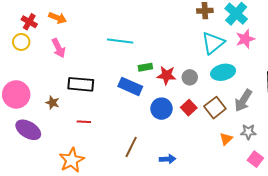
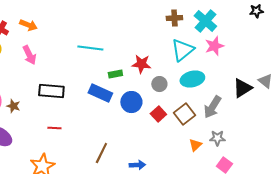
red star: (167, 75) -> (141, 64), moved
brown star: (52, 103) -> (13, 106), moved
blue circle: (161, 109) -> (131, 102), moved

